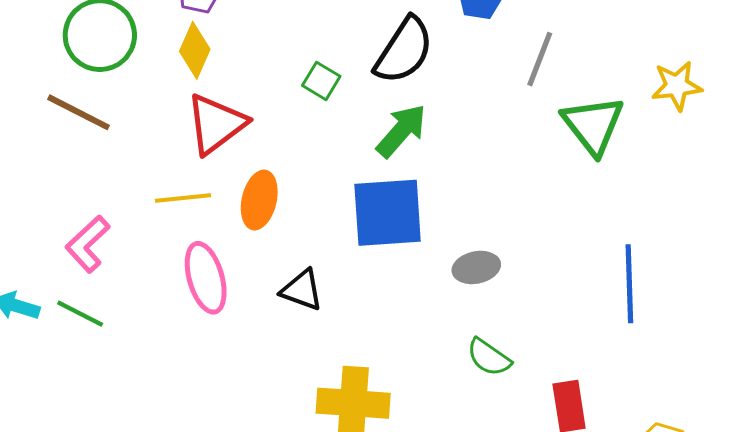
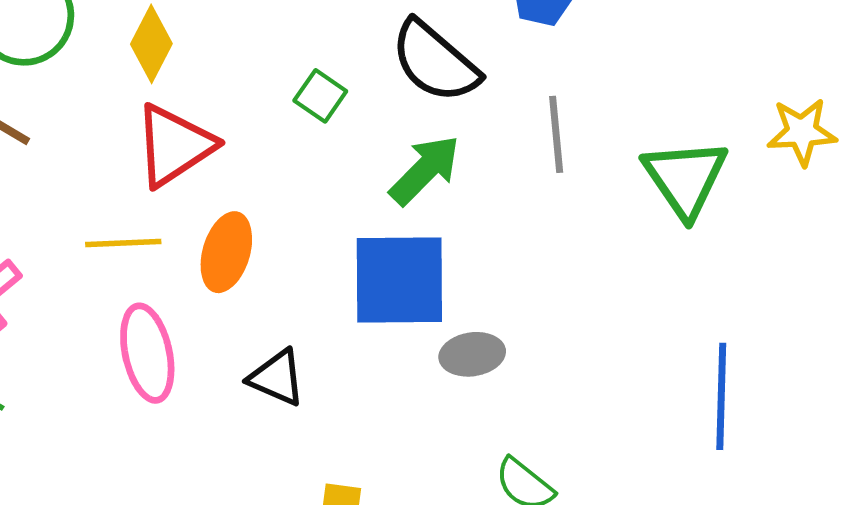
black semicircle: (404, 51) -> (435, 62), turned 94
gray line: (540, 59) -> (556, 134), moved, turned -30
gray ellipse: (476, 267) -> (472, 354), moved

